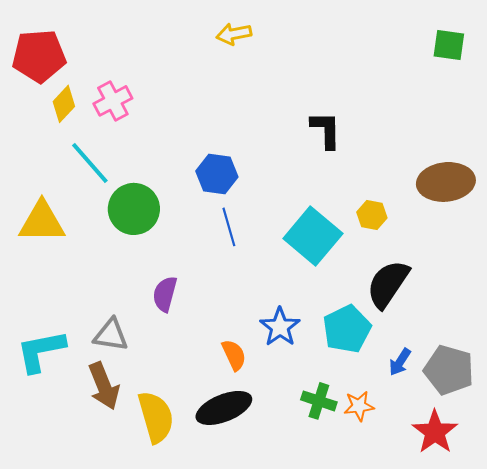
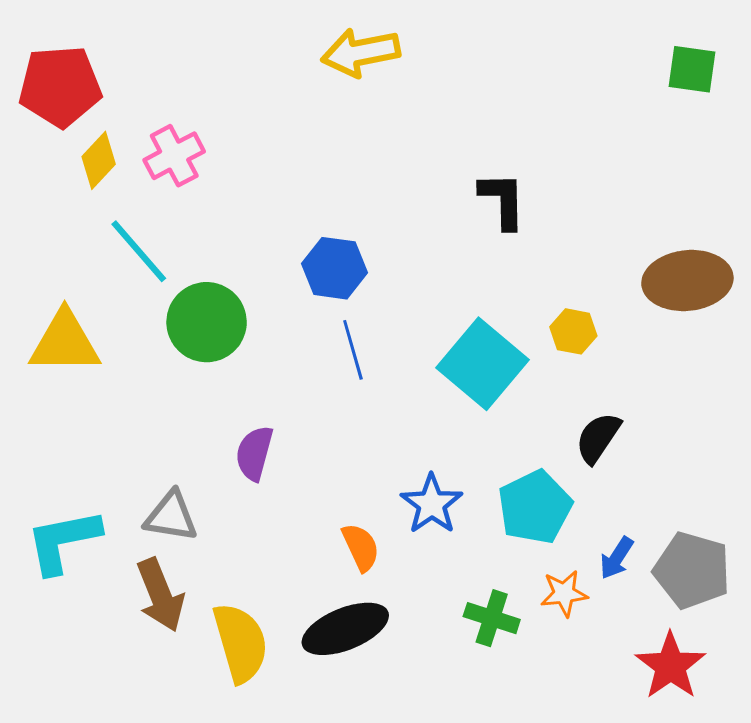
yellow arrow: (234, 34) -> (361, 52), size x1.4
black semicircle: (388, 284) -> (598, 438), size x0.7
orange star: (359, 406) -> (564, 593), moved

